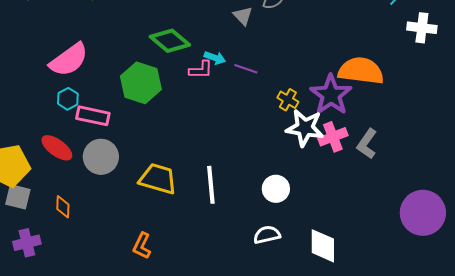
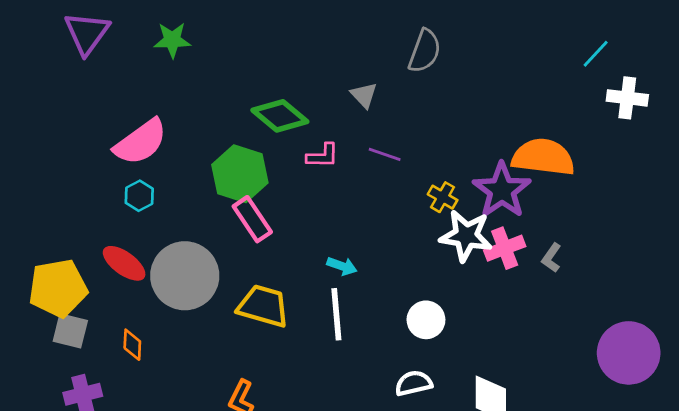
gray triangle: (243, 16) -> (364, 95), moved
cyan arrow: (215, 58) -> (342, 266), moved
pink rectangle: (93, 116) -> (252, 219), moved, turned 44
gray L-shape: (367, 144) -> (551, 258), size x0.7
gray circle: (101, 157) -> (185, 276), size x1.4

